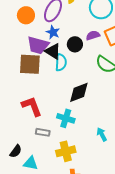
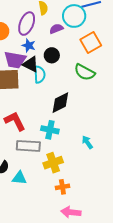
purple semicircle: (93, 35) -> (56, 29), moved
gray rectangle: (43, 132) -> (28, 146), size x1.6

